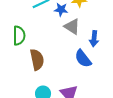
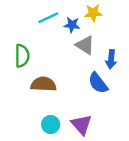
brown semicircle: (37, 60) -> (43, 84), turned -75

